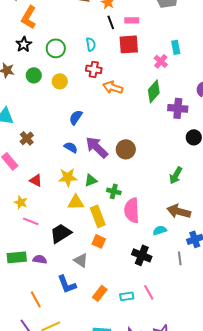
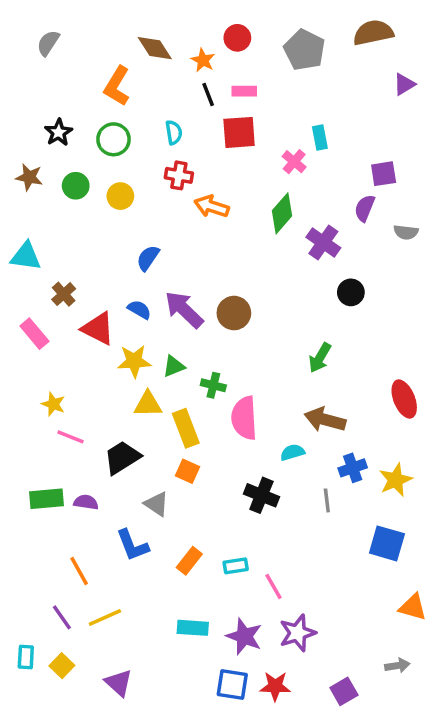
orange L-shape: (29, 17) -> (117, 86), moved
purple cross: (178, 108) -> (323, 243), turned 30
red triangle: (36, 180) -> (98, 328), moved, size x1.5
pink line: (149, 292) -> (273, 586), moved

